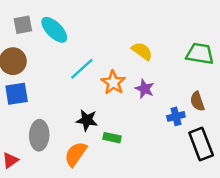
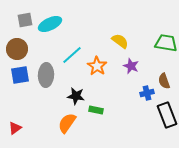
cyan ellipse: (54, 30) -> (50, 24), turned -70
purple star: (145, 89) -> (131, 66), moved
gray ellipse: (39, 135) -> (46, 75), moved

